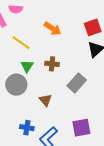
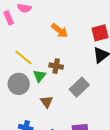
yellow line: (21, 43) -> (24, 57), moved
green triangle: (27, 66) -> (39, 76), moved

